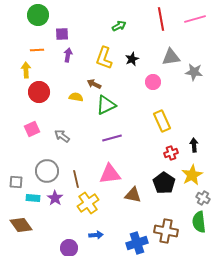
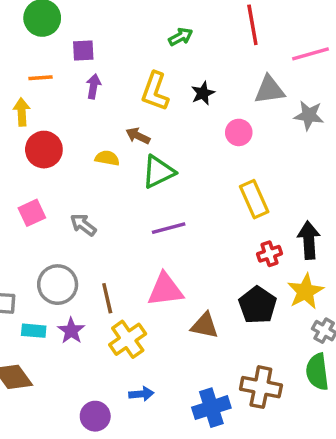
pink line: (195, 19) -> (311, 54), moved
black arrow: (194, 145) -> (309, 240), size x1.5

